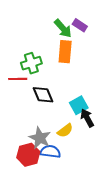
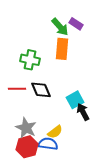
green cross: (31, 63) -> (30, 60), turned 30
red line: (18, 79) -> (17, 89), moved
yellow semicircle: (65, 131) -> (55, 132), moved
gray star: (40, 138) -> (26, 128), moved

